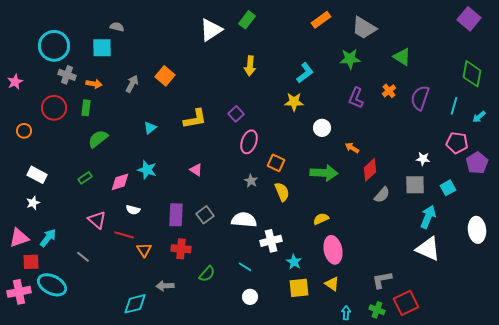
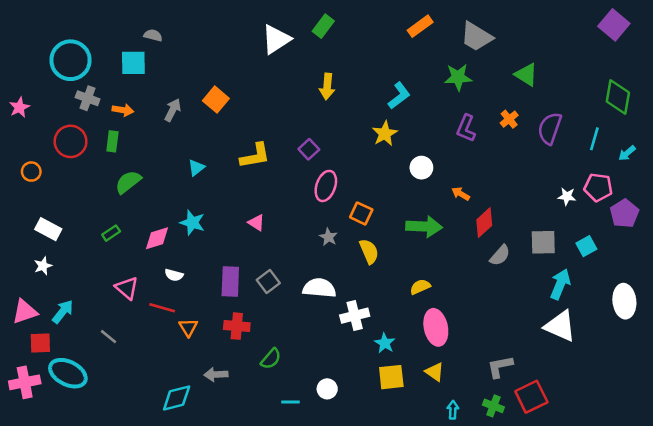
yellow star: (294, 102) -> (385, 134), turned -30
white star: (423, 159) -> (567, 196), moved
cyan line: (245, 267) -> (290, 402), moved, turned -32

